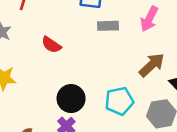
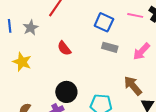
brown arrow: (152, 65) -> (133, 86), turned -105

